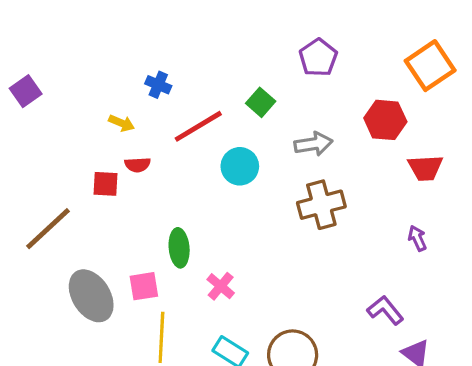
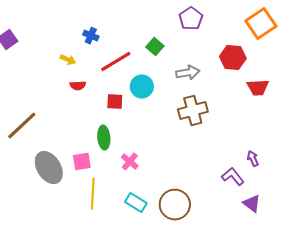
red square: (106, 184) -> (115, 102), moved
purple arrow: (417, 238) -> (253, 159), moved

